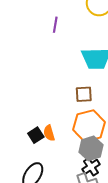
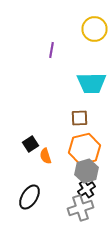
black square: (36, 135) -> (30, 144), moved

